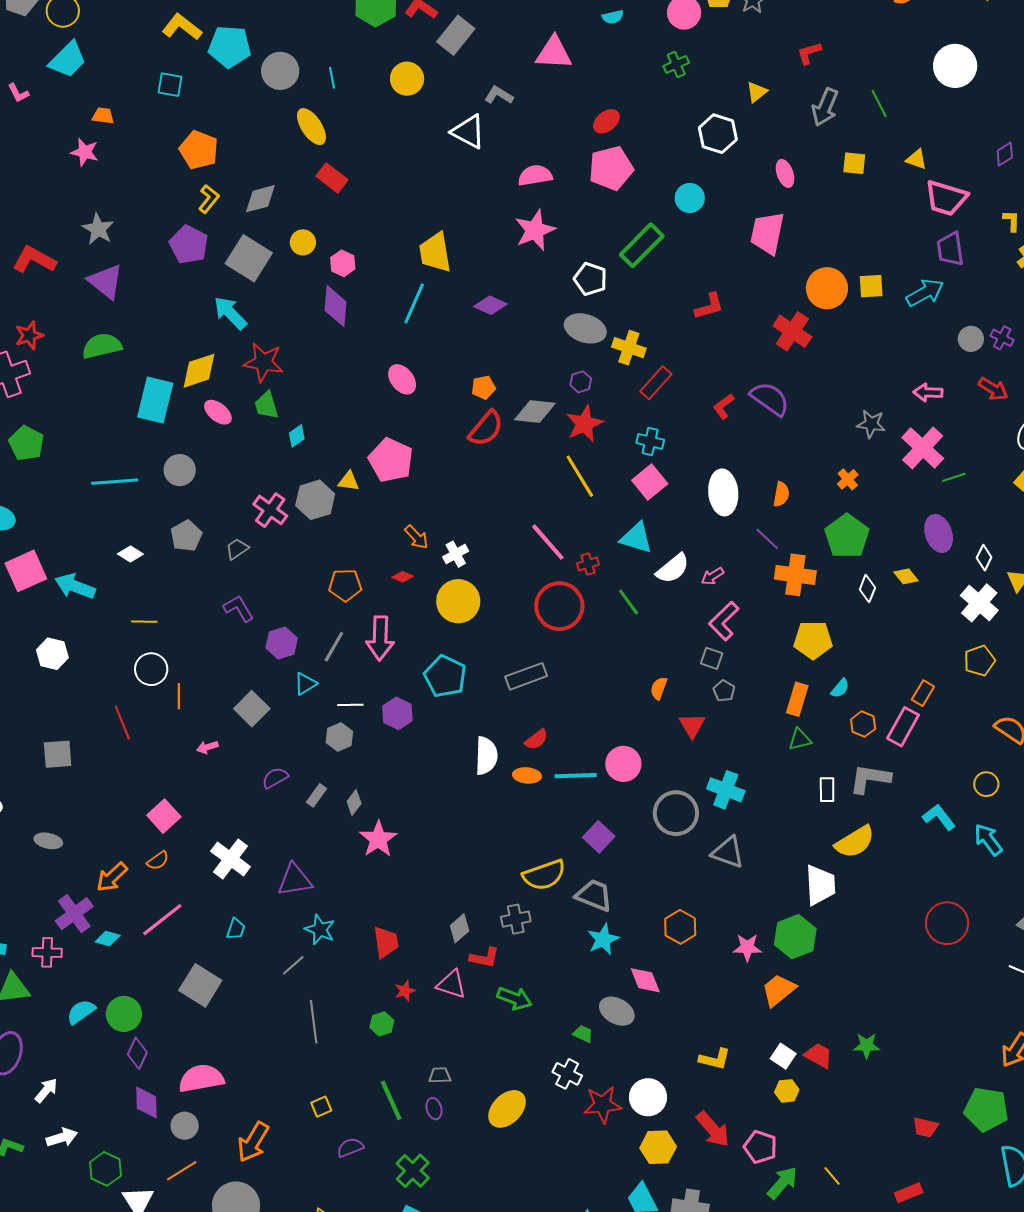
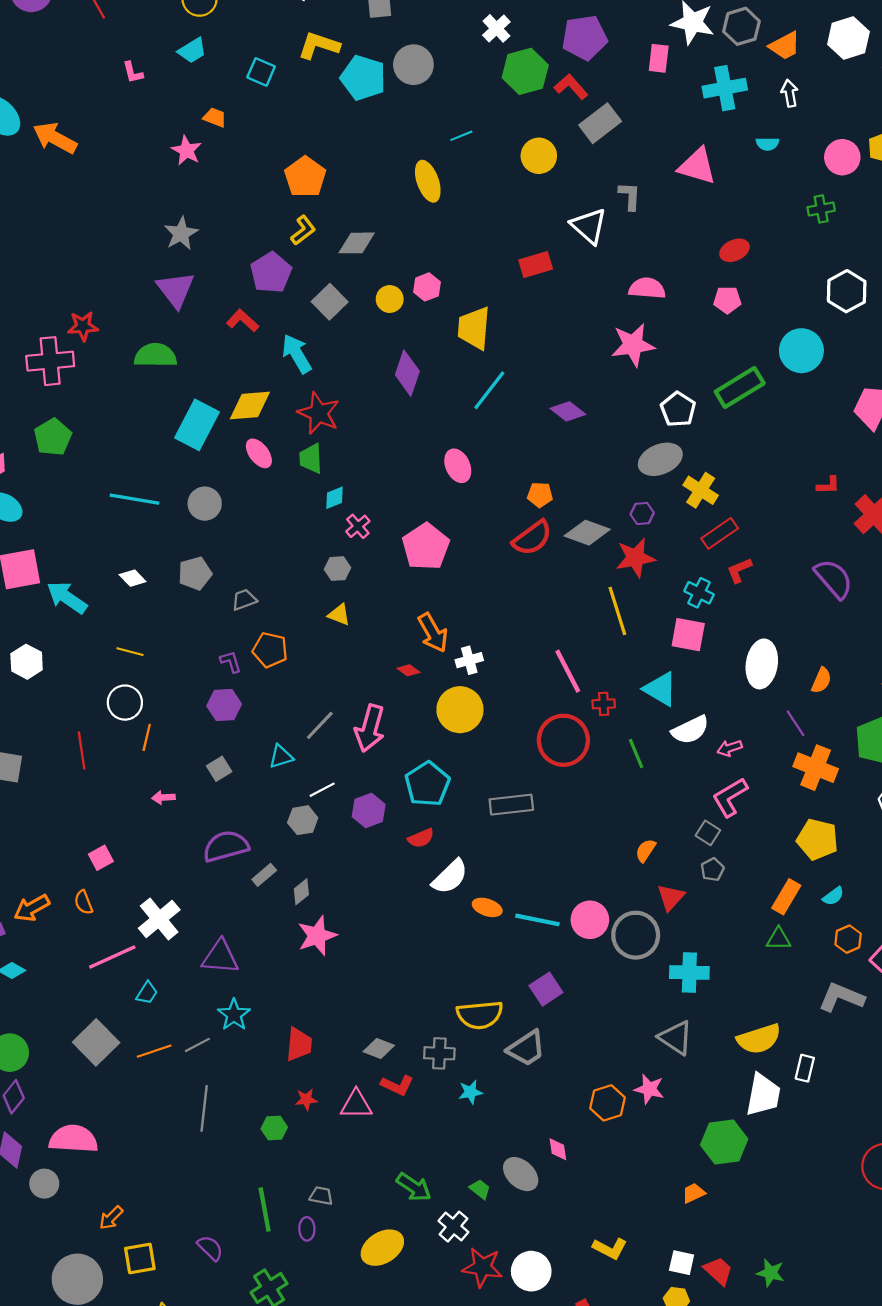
yellow L-shape: (182, 27) -> (319, 45), turned -33
cyan trapezoid: (68, 60) -> (192, 50), size x0.7
gray circle: (280, 71) -> (413, 65), moved
cyan line: (332, 78) -> (461, 136), turned 65
cyan square: (170, 85) -> (261, 72), moved
gray L-shape: (499, 95) -> (630, 196), turned 48
pink pentagon: (611, 168) -> (727, 300), size x0.6
red rectangle: (332, 178) -> (536, 265), moved, turned -68
cyan circle: (690, 198) -> (801, 351), size x1.4
yellow trapezoid: (435, 252) -> (474, 328), moved
gray square: (249, 258) -> (330, 302), size x0.7
red L-shape: (34, 260) -> (243, 321), moved, size x0.7
pink hexagon: (343, 263) -> (427, 287), moved
red L-shape: (709, 306) -> (828, 485), moved, size x0.7
gray ellipse: (585, 328) -> (660, 459), turned -54
red L-shape: (723, 406) -> (739, 570), moved
yellow triangle: (349, 481) -> (339, 615), moved
pink square: (650, 482) -> (688, 635), turned 36
gray hexagon: (315, 500) -> (337, 569), size x0.6
pink cross: (270, 510) -> (358, 526), moved, size x0.7
orange arrow: (416, 537) -> (433, 633), size x1.4
orange pentagon: (345, 585) -> (270, 650), moved
purple L-shape: (239, 608) -> (231, 662), size x0.7
purple hexagon: (282, 643) -> (224, 705), moved
white line: (350, 705) -> (322, 790), turned -40
gray square: (252, 709) -> (219, 769), size x0.7
red semicircle: (536, 739) -> (421, 838), moved
white semicircle: (486, 756) -> (450, 877), turned 30
purple semicircle: (275, 778) -> (226, 846), size x1.6
cyan cross: (726, 790) -> (689, 973), turned -33
white rectangle: (827, 790) -> (805, 1068), moved
gray circle: (676, 813) -> (636, 935), moved
pink square: (164, 816) -> (101, 858), size x0.7
yellow semicircle: (855, 842) -> (759, 1039), moved
orange semicircle: (158, 861) -> (84, 902), turned 90
gray trapezoid: (594, 895) -> (526, 1048), turned 111
pink line: (162, 920) -> (112, 957), moved
gray diamond: (460, 928) -> (379, 1049), turned 48
cyan star: (603, 939) -> (470, 1092), moved, size x0.7
pink star: (747, 947) -> (649, 1089), moved
pink diamond: (645, 980) -> (558, 1149), size x0.7
pink triangle: (451, 984) -> (356, 1104), turned -32
orange trapezoid: (779, 990) -> (693, 1193), size x0.6
green arrow: (514, 998) -> (414, 1187), moved
white square: (783, 1056) -> (682, 1263), turned -35
yellow square: (321, 1107) -> (140, 1258), moved, size x1.5
orange arrow: (253, 1142) -> (111, 1218), size x0.6
purple semicircle: (350, 1148) -> (210, 1248), turned 52
orange line: (182, 1171) -> (154, 1051), moved

